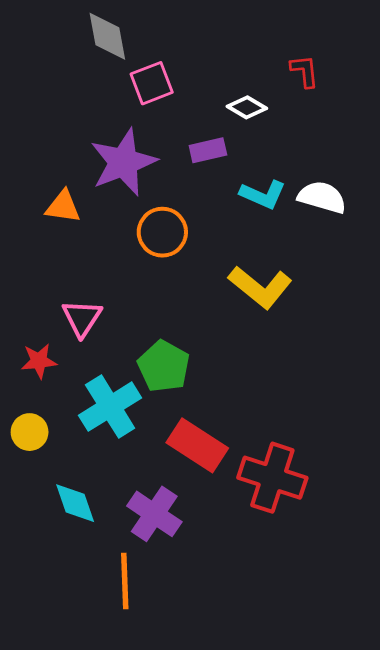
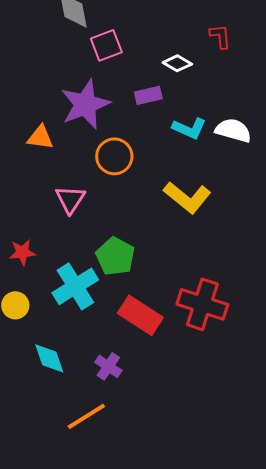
pink triangle: (82, 318) -> (70, 199), moved
red cross: (272, 478) -> (202, 304), moved
purple cross: (154, 514) -> (108, 366), size x0.7
orange line: (125, 581) -> (86, 416), turned 60

